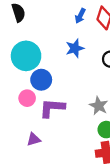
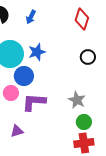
blue arrow: (80, 16) -> (31, 17), moved
blue star: (75, 48) -> (37, 52), moved

